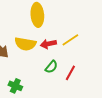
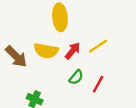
red arrow: (48, 44) -> (73, 51), turned 140

